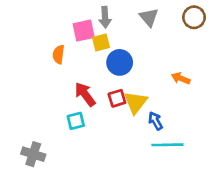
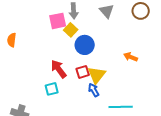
yellow square: (101, 43) -> (71, 30), turned -32
orange semicircle: (58, 54) -> (12, 40), moved
blue arrow: (155, 121) -> (94, 90), moved

